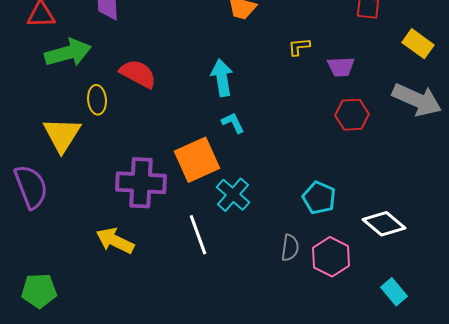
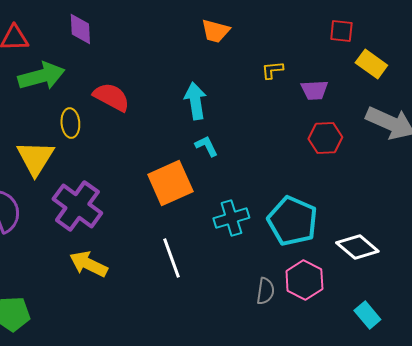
yellow rectangle: (418, 44) -> (371, 64), moved
purple cross: (141, 183) -> (77, 206), moved, turned 33
cyan cross: (233, 195) -> (231, 218), moved, turned 32
cyan pentagon: (319, 198) -> (292, 221), size x1.5
gray semicircle: (290, 248) -> (265, 291), moved

